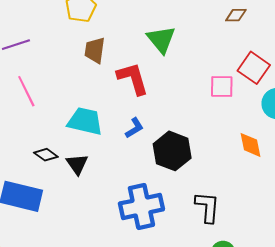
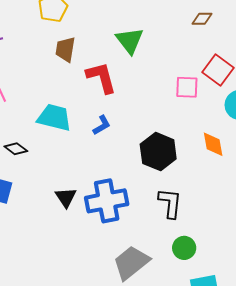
black hexagon: (172, 151) -> (158, 152), moved
black triangle: (77, 164) -> (66, 197), moved

